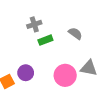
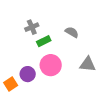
pink circle: (65, 75) -> (51, 65), moved

